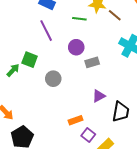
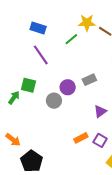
green line: (79, 19) -> (71, 39), turned -40
purple circle: (76, 47) -> (68, 87), moved
purple square: (88, 135) -> (100, 140), moved

